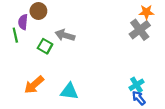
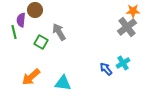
gray arrow: (65, 35) -> (59, 32), turned 42
cyan cross: (136, 85) -> (123, 63), moved
blue arrow: (139, 98) -> (106, 69), moved

